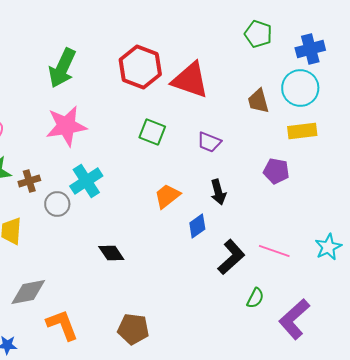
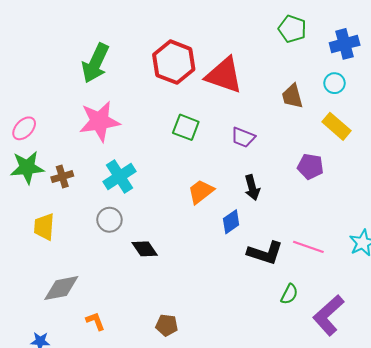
cyan circle: (300, 88) -> (334, 83), size x0.6
yellow rectangle: (302, 131) -> (337, 126), turned 48
gray circle: (57, 204) -> (109, 220), moved
black L-shape: (231, 257) -> (265, 253), turned 60
orange L-shape: (62, 325) -> (95, 321), size x0.6
brown pentagon: (133, 329) -> (167, 325), size x0.7

